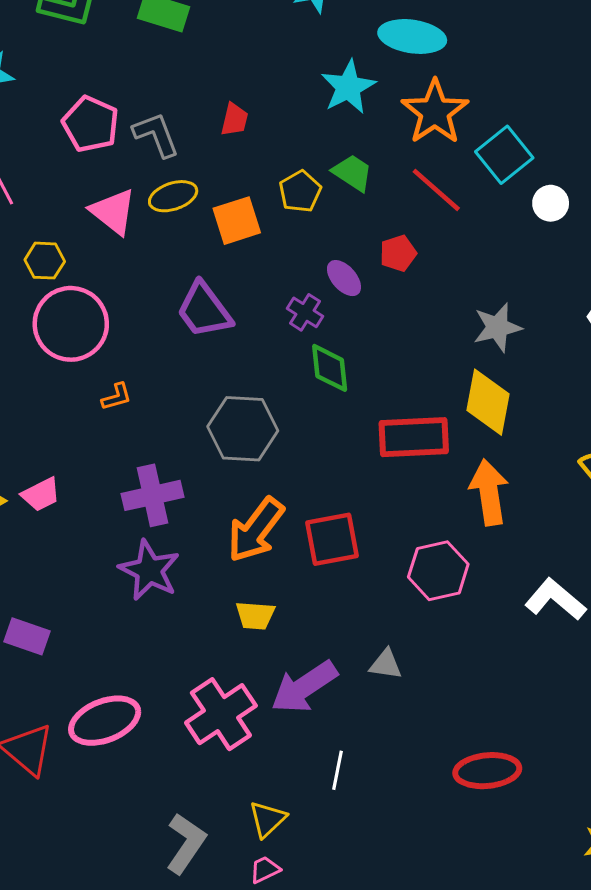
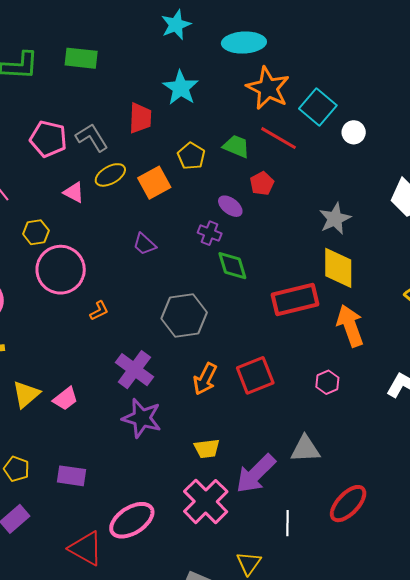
cyan star: (348, 87) -> (181, 88), moved
red trapezoid: (234, 120) -> (140, 118), size x1.4
green trapezoid: (353, 173) -> (236, 146), moved
pink triangle: (113, 212) -> (74, 192), size x0.7
purple trapezoid: (204, 310) -> (144, 244), size x0.6
pink trapezoid: (41, 494) -> (65, 399), moved
purple cross: (153, 495) -> (134, 370), turned -30
orange arrow: (256, 530) -> (205, 379), size x0.7
pink hexagon: (438, 571) -> (327, 382), size x0.6
yellow trapezoid: (255, 615) -> (207, 449), moved
gray triangle: (386, 664) -> (305, 449), size x1.4
red ellipse: (487, 771) -> (348, 504), moved, turned -30

